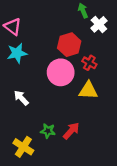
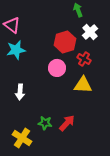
white cross: (99, 24) -> (90, 32), moved
pink circle: (61, 72) -> (57, 68), size x0.7
white arrow: (21, 98) -> (20, 92), turned -133

